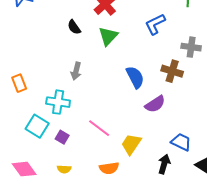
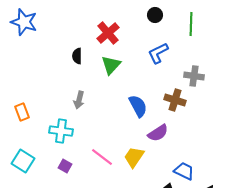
black semicircle: (74, 27) -> (77, 56), turned 35
cyan square: (37, 126) -> (23, 161), moved
yellow trapezoid: (131, 144) -> (134, 157), moved

